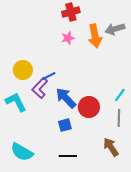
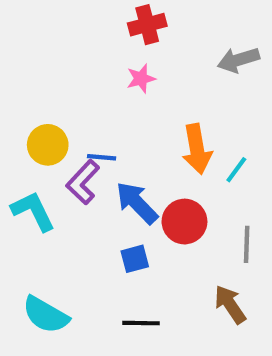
orange arrow: (95, 36) -> (197, 149), moved
blue line: (49, 76) -> (102, 157), turned 32
cyan line: (120, 95) -> (236, 170), moved

